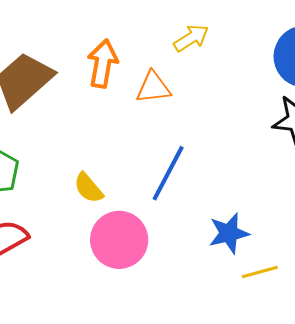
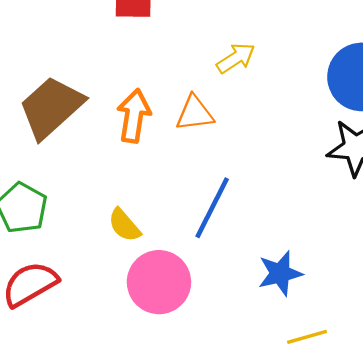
orange arrow: (103, 64) -> (134, 116), moved
yellow line: (260, 272) -> (307, 337), moved

